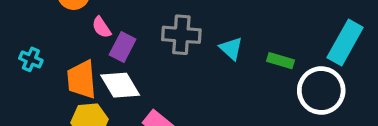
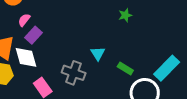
pink semicircle: (101, 27) -> (24, 20), turned 56
gray cross: (181, 35) -> (74, 73), moved

